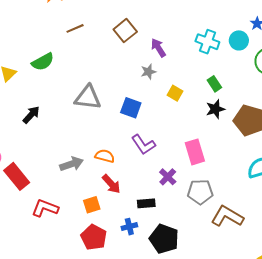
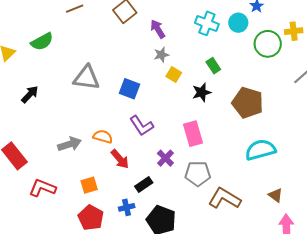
gray star: (148, 72) -> (161, 55), moved
black star: (215, 109) -> (202, 92), moved
red arrow: (111, 184) -> (120, 159), moved
black rectangle: (146, 203) -> (144, 184), turned -30

